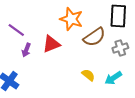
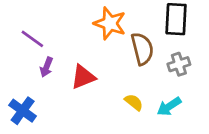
brown semicircle: (94, 37) -> (142, 49), turned -70
red triangle: (51, 44) -> (83, 77), moved

